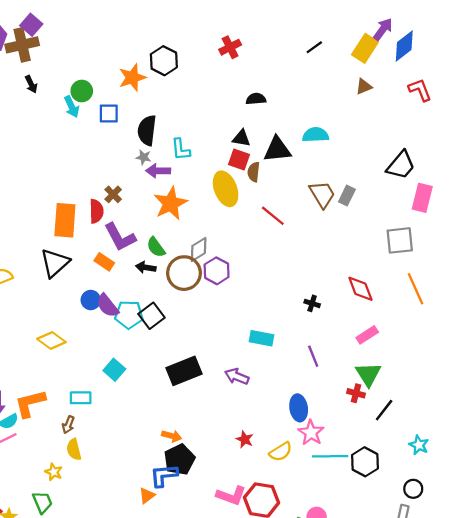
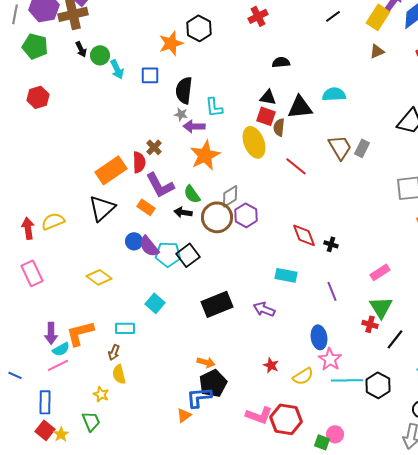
green circle: (82, 91) -> (100, 55), moved
orange rectangle: (65, 220) -> (111, 170), turned 52
red diamond: (360, 289) -> (304, 235), moved

